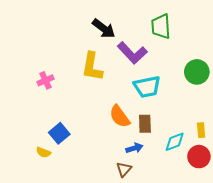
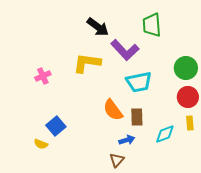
yellow L-shape: (92, 67) -> (87, 63), turned 88
red circle: (199, 157) -> (188, 97), moved

